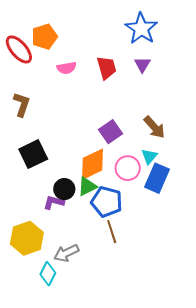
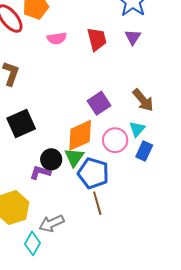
blue rectangle: (157, 178) -> (144, 151), size x0.7
green triangle: (87, 186) -> (74, 157), turned -30

